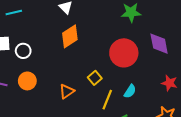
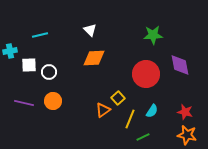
orange diamond: (70, 36) -> (94, 58), turned 30
red star: (169, 83) -> (185, 112), moved
orange triangle: (67, 91) -> (103, 110), moved

